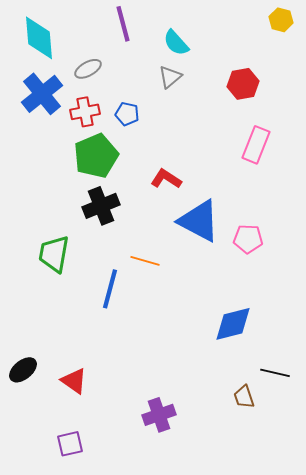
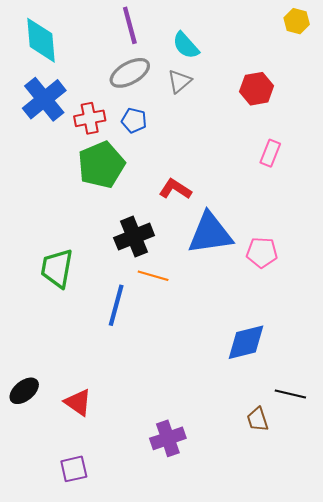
gray ellipse: (88, 69) -> (130, 73), moved, size x1.4
pink rectangle: (256, 145) -> (270, 153), size x0.7
black cross: (101, 206) -> (134, 237), moved
blue triangle: (199, 221) -> (210, 233), turned -36

